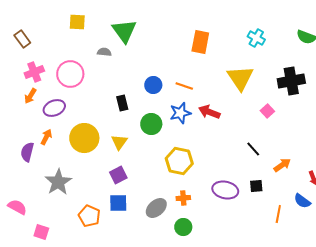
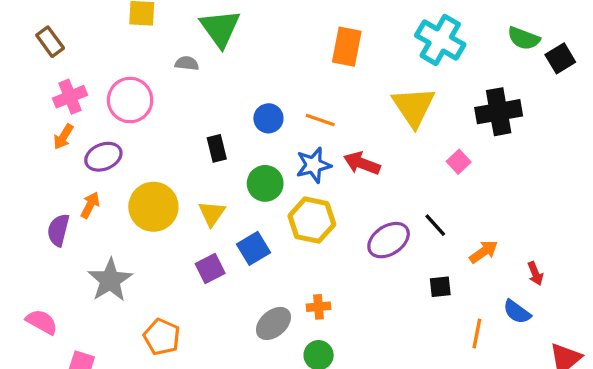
cyan cross: (256, 38) -> (440, 40), size x1.6
yellow hexagon: (179, 161) -> (312, 220), moved
purple ellipse: (225, 190) -> (389, 240), moved, turned -45
blue square: (118, 203) -> (253, 248), moved, turned -30

